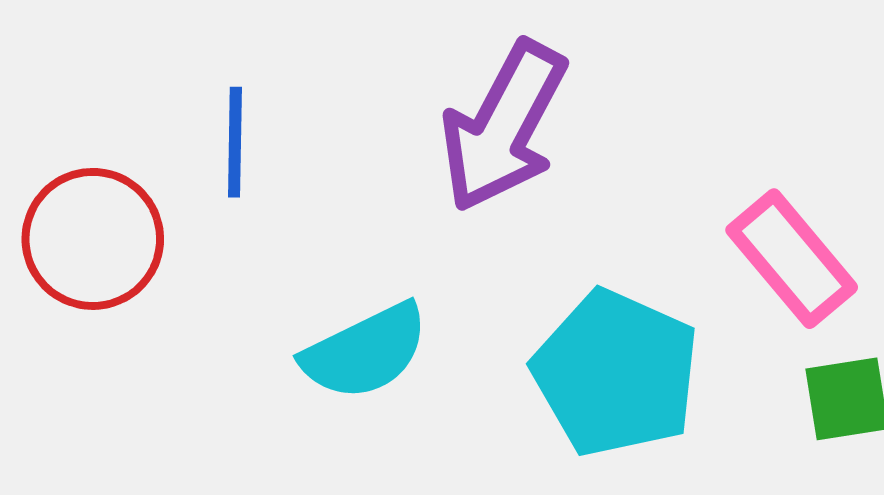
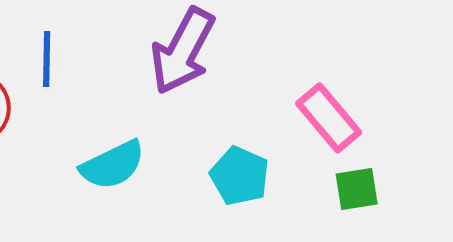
cyan pentagon: (616, 373) -> (240, 176), size x0.7

